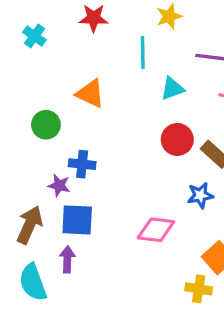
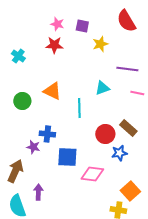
cyan line: (143, 52) -> (79, 108), moved
green circle: (46, 125) -> (22, 101), moved
red circle: (177, 139) -> (105, 134), moved
blue square: (77, 220) -> (67, 157), moved

